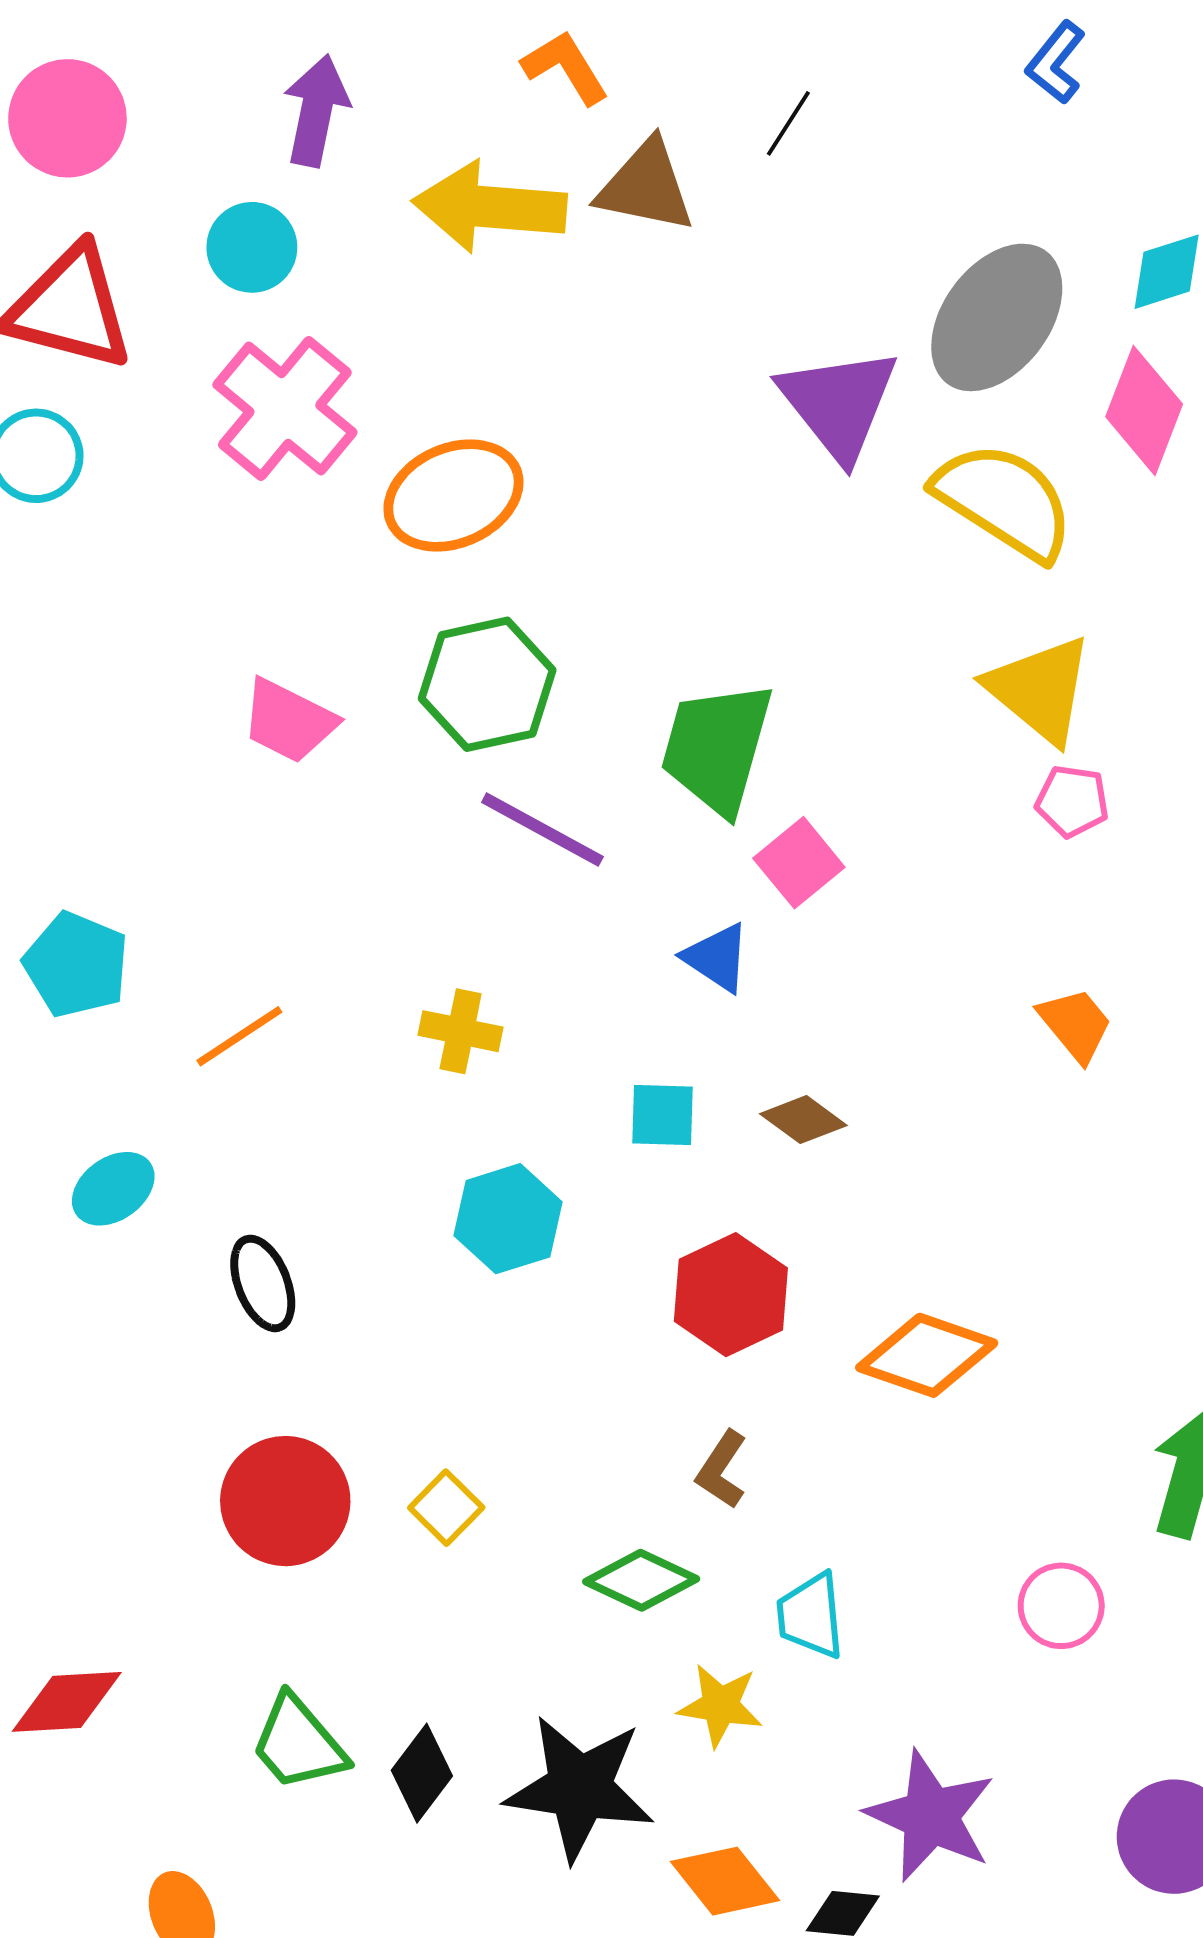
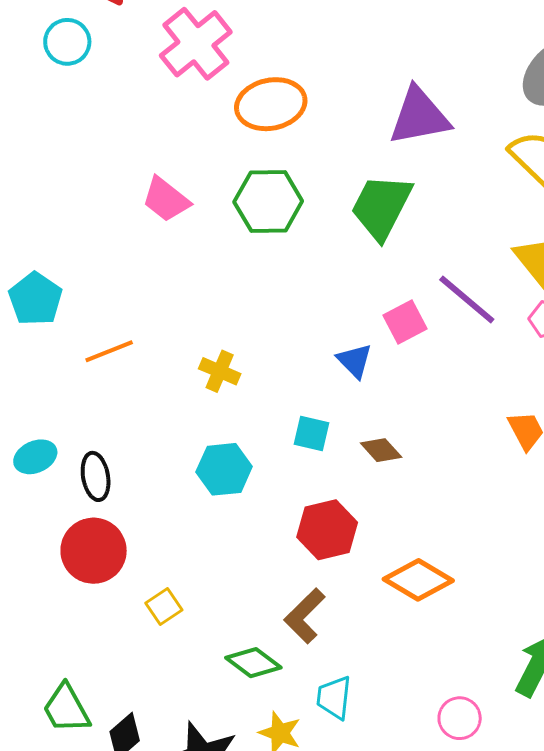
purple triangle: (839, 404) -> (419, 116), moved, turned 46
green trapezoid: (717, 748) -> (381, 207), moved
purple line: (542, 830) -> (467, 300), moved
cyan ellipse: (113, 1189) -> (35, 457), moved
brown L-shape: (722, 1470) -> (305, 616), size x1.4
red circle: (285, 1501) -> (94, 551), moved

